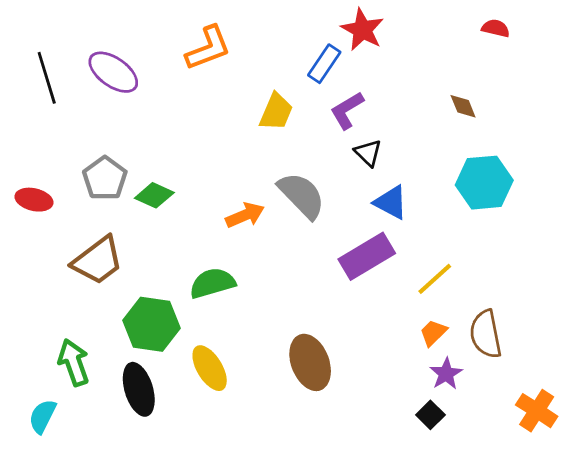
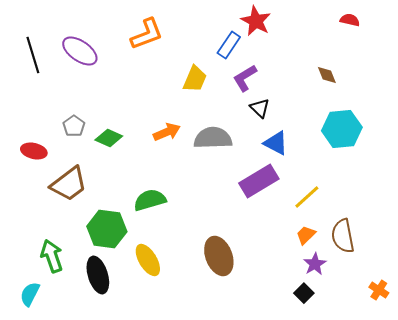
gray pentagon: (105, 178) -> (74, 126), size x0.7
gray semicircle: (302, 195) -> (213, 138), turned -48
red ellipse: (34, 200) -> (34, 151), moved
orange arrow: (245, 215) -> (167, 132), moved
orange cross: (537, 411) -> (379, 290), size x0.7

